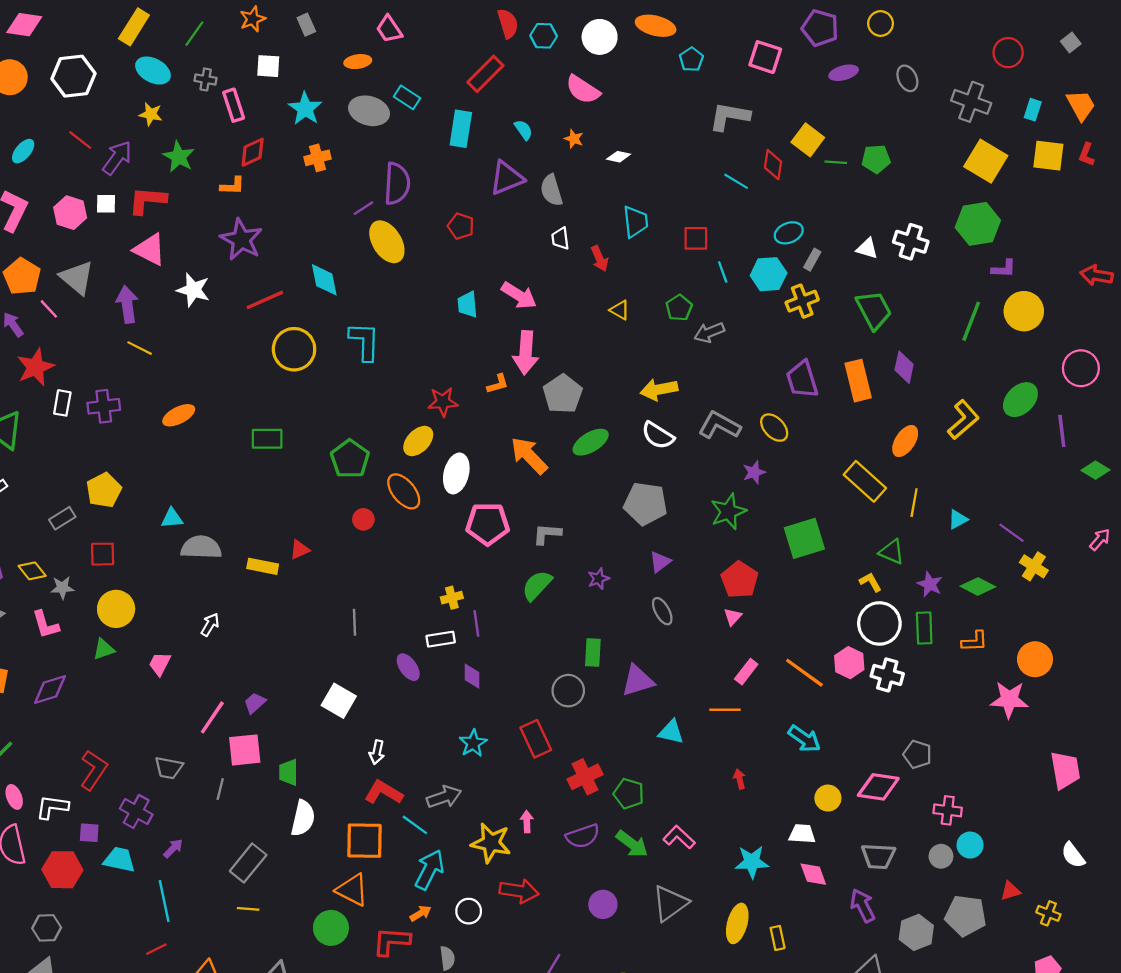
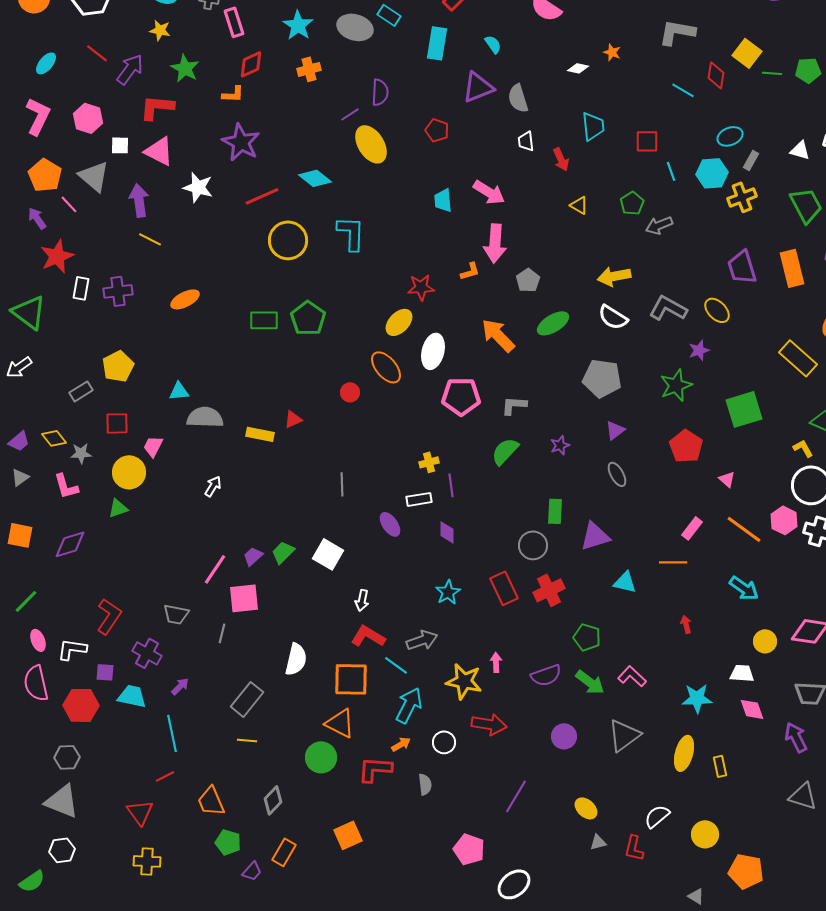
orange star: (574, 139) -> (612, 52), moved
purple semicircle: (397, 184) -> (380, 92), size x0.7
white square: (106, 204) -> (120, 145), moved
cyan diamond: (324, 280) -> (315, 178), turned -40
gray pentagon: (563, 394) -> (528, 280), size x0.7
green pentagon: (350, 459) -> (308, 318), moved
pink triangle: (733, 617) -> (727, 479), moved, turned -30
pink trapezoid: (160, 664) -> (153, 446), moved
green trapezoid: (288, 772) -> (283, 552), moved, turned 45
red cross: (585, 777) -> (549, 590), moved

